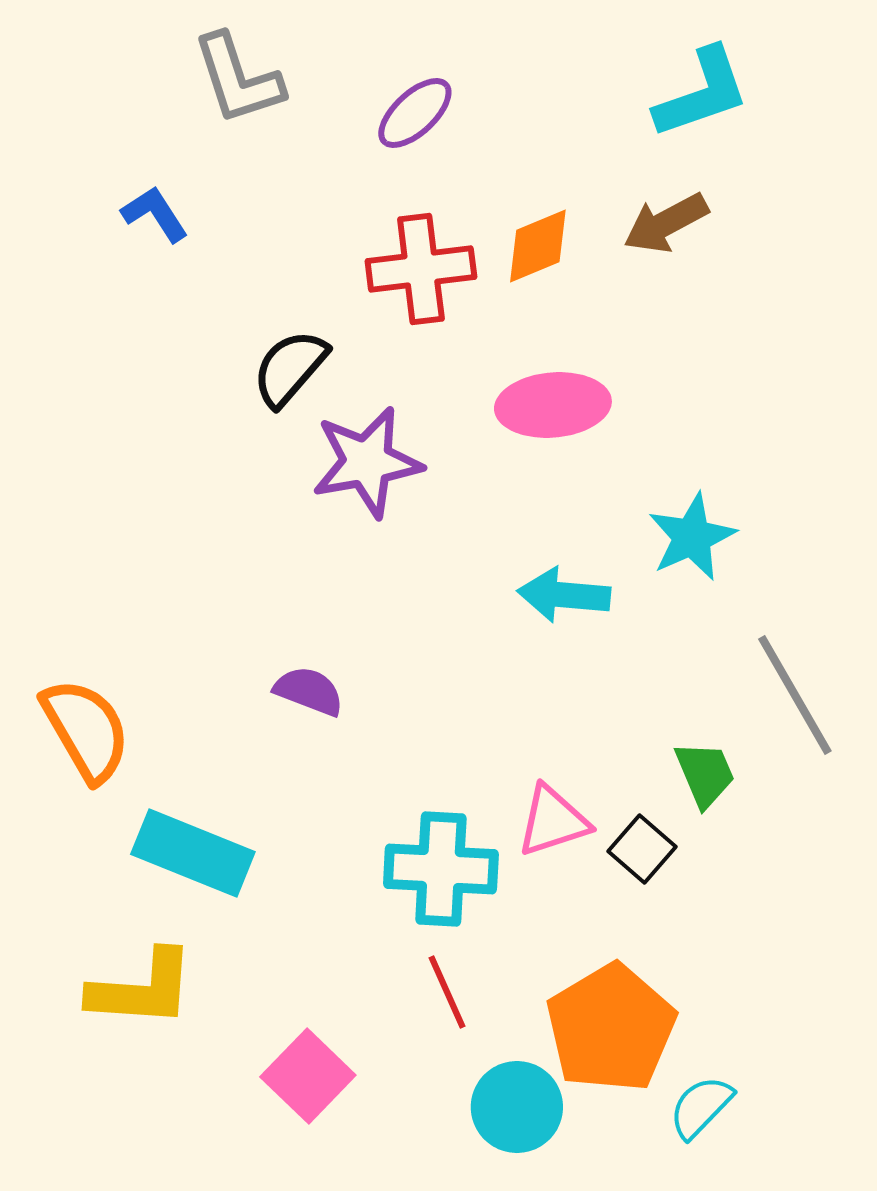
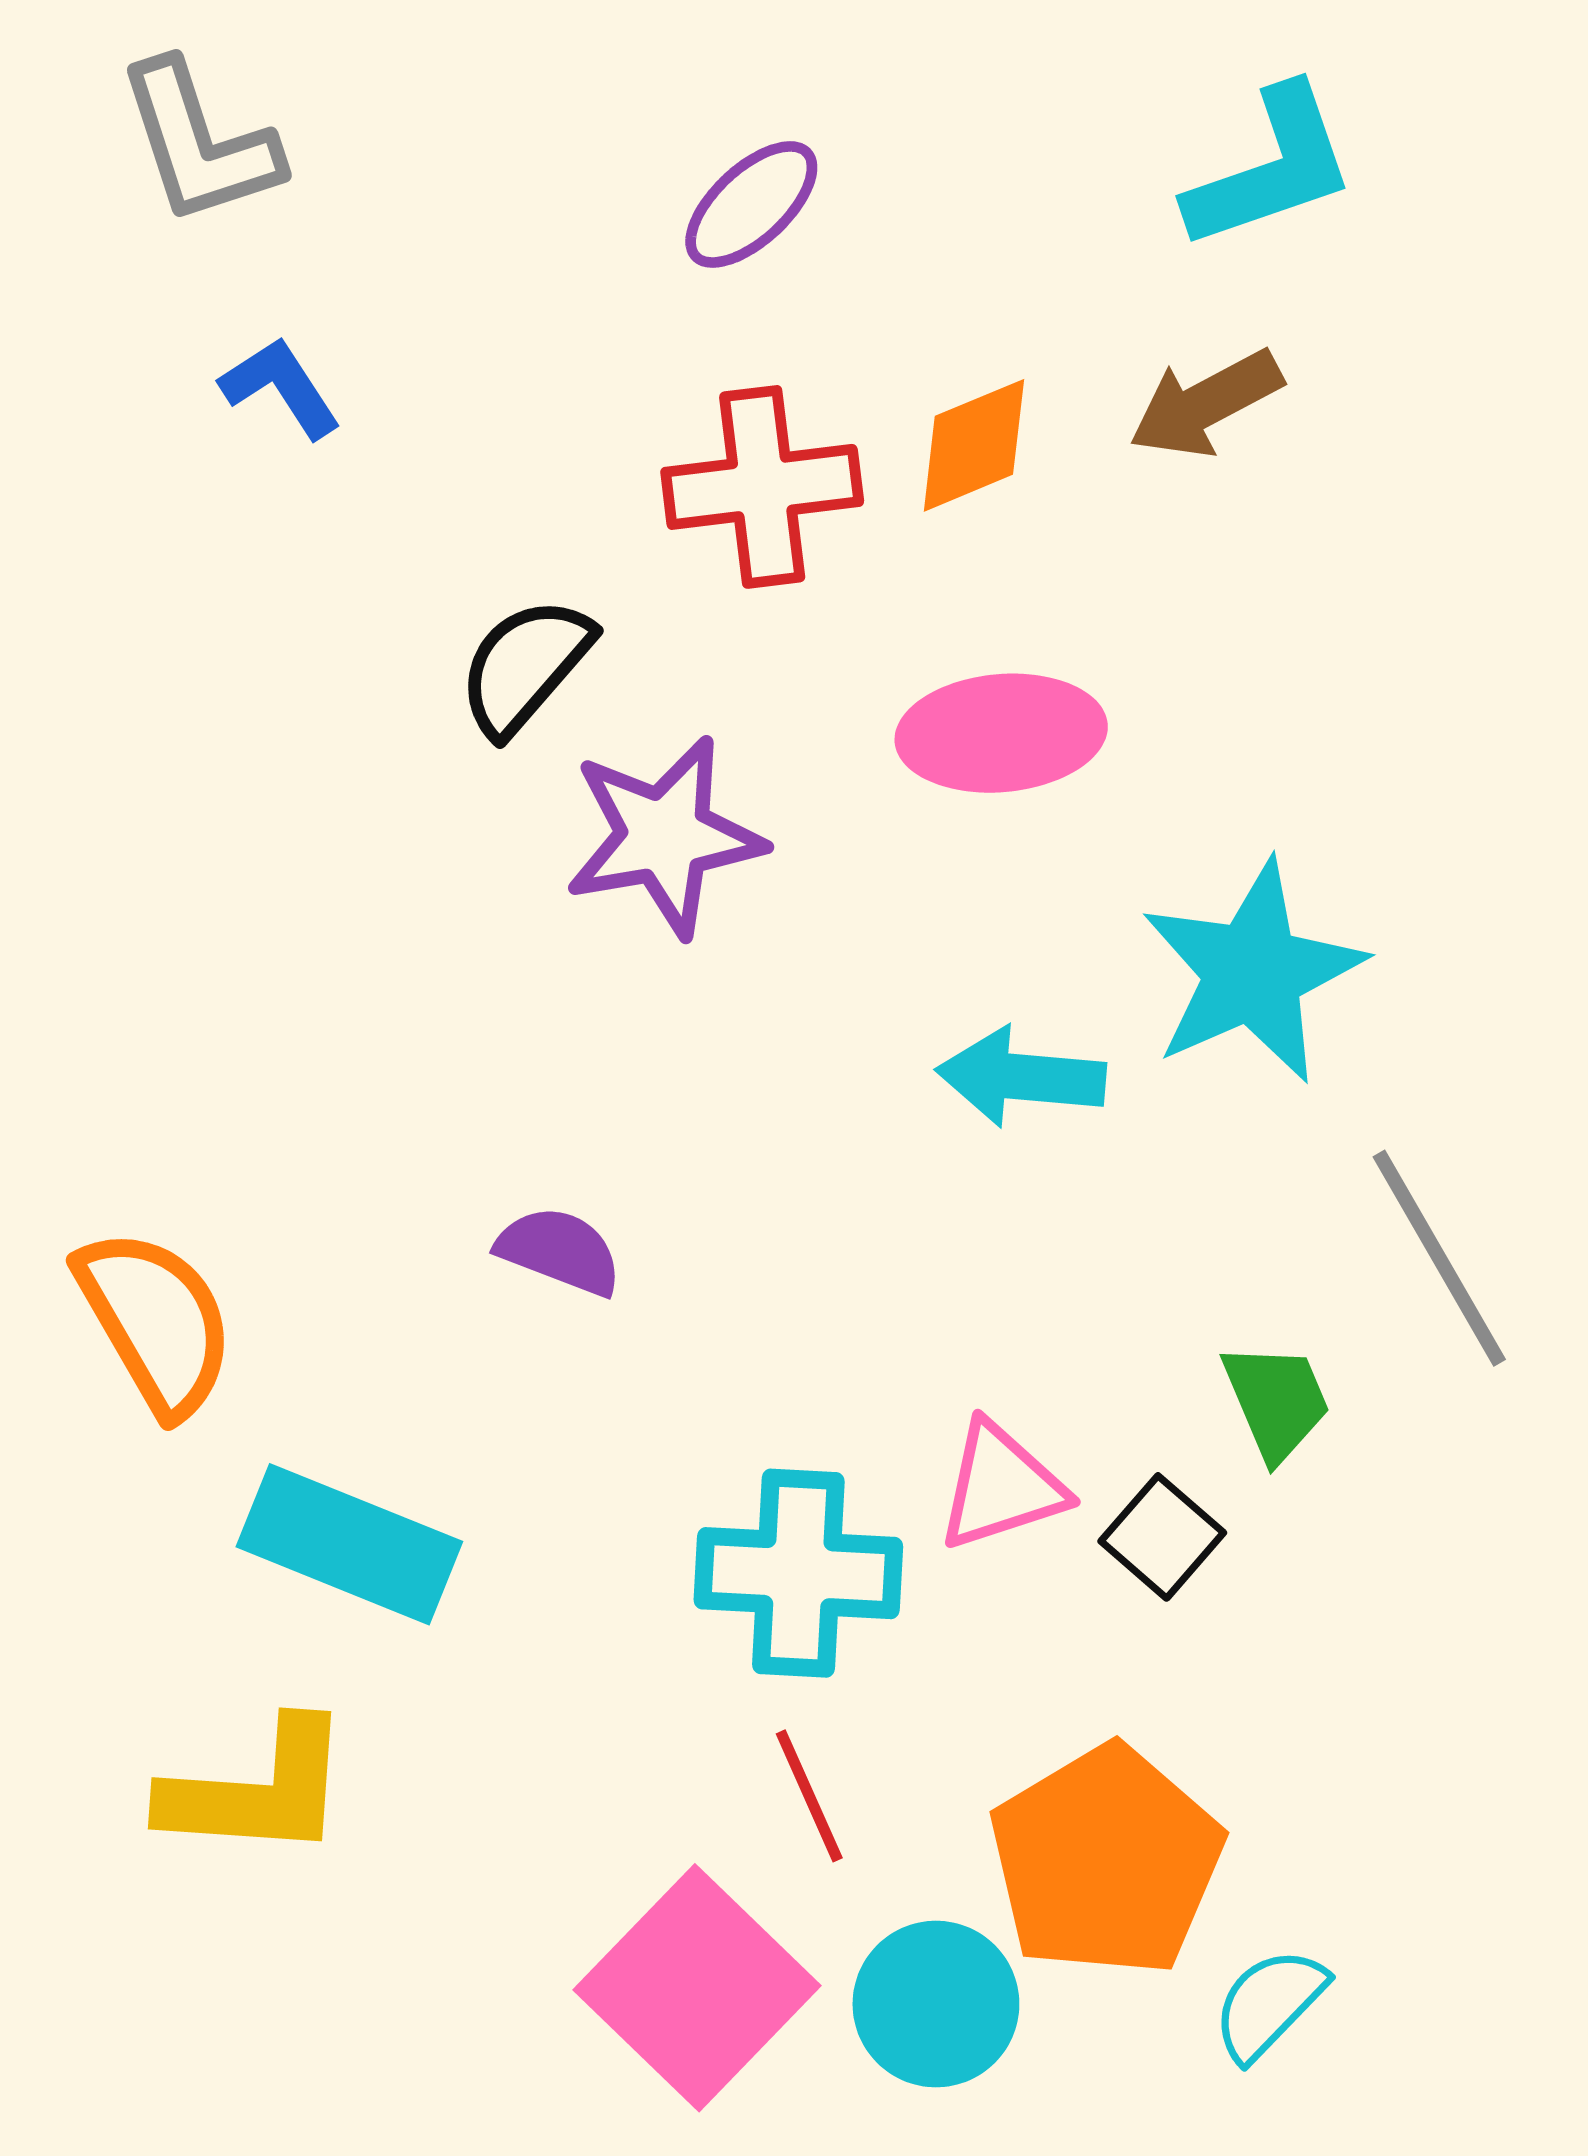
gray L-shape: (238, 79) -> (199, 143), moved
cyan star: (692, 537) -> (1253, 972), size x1.4
pink square: (308, 1076) -> (697, 1988), moved, size x1.4

